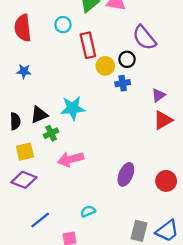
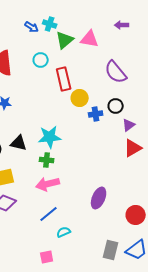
black circle: (127, 59) -> (116, 106), moved
black triangle: (39, 115) -> (19, 143), turned 36
green cross: (51, 133) -> (47, 160), moved, turned 32
red circle: (166, 181) -> (136, 215), moved
blue line: (40, 220) -> (49, 214), moved

